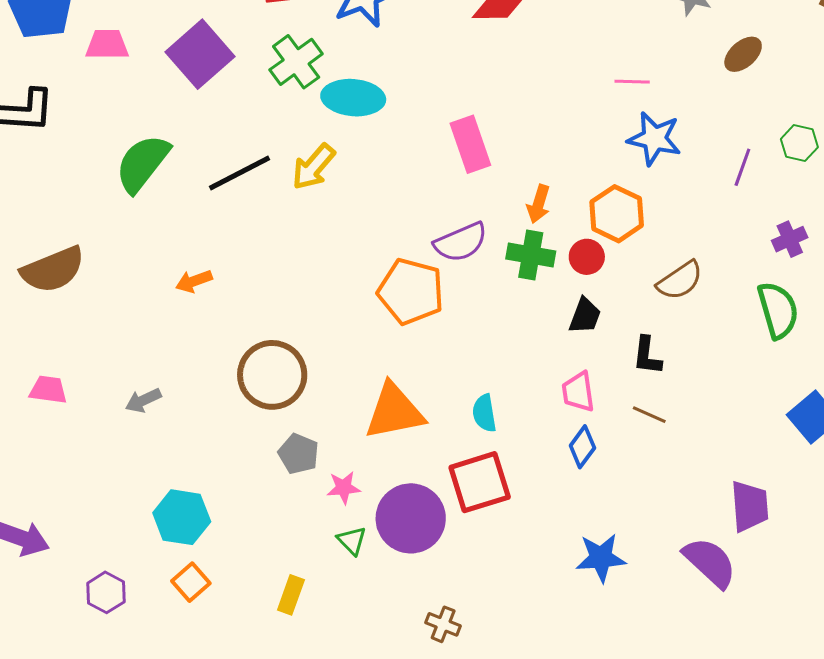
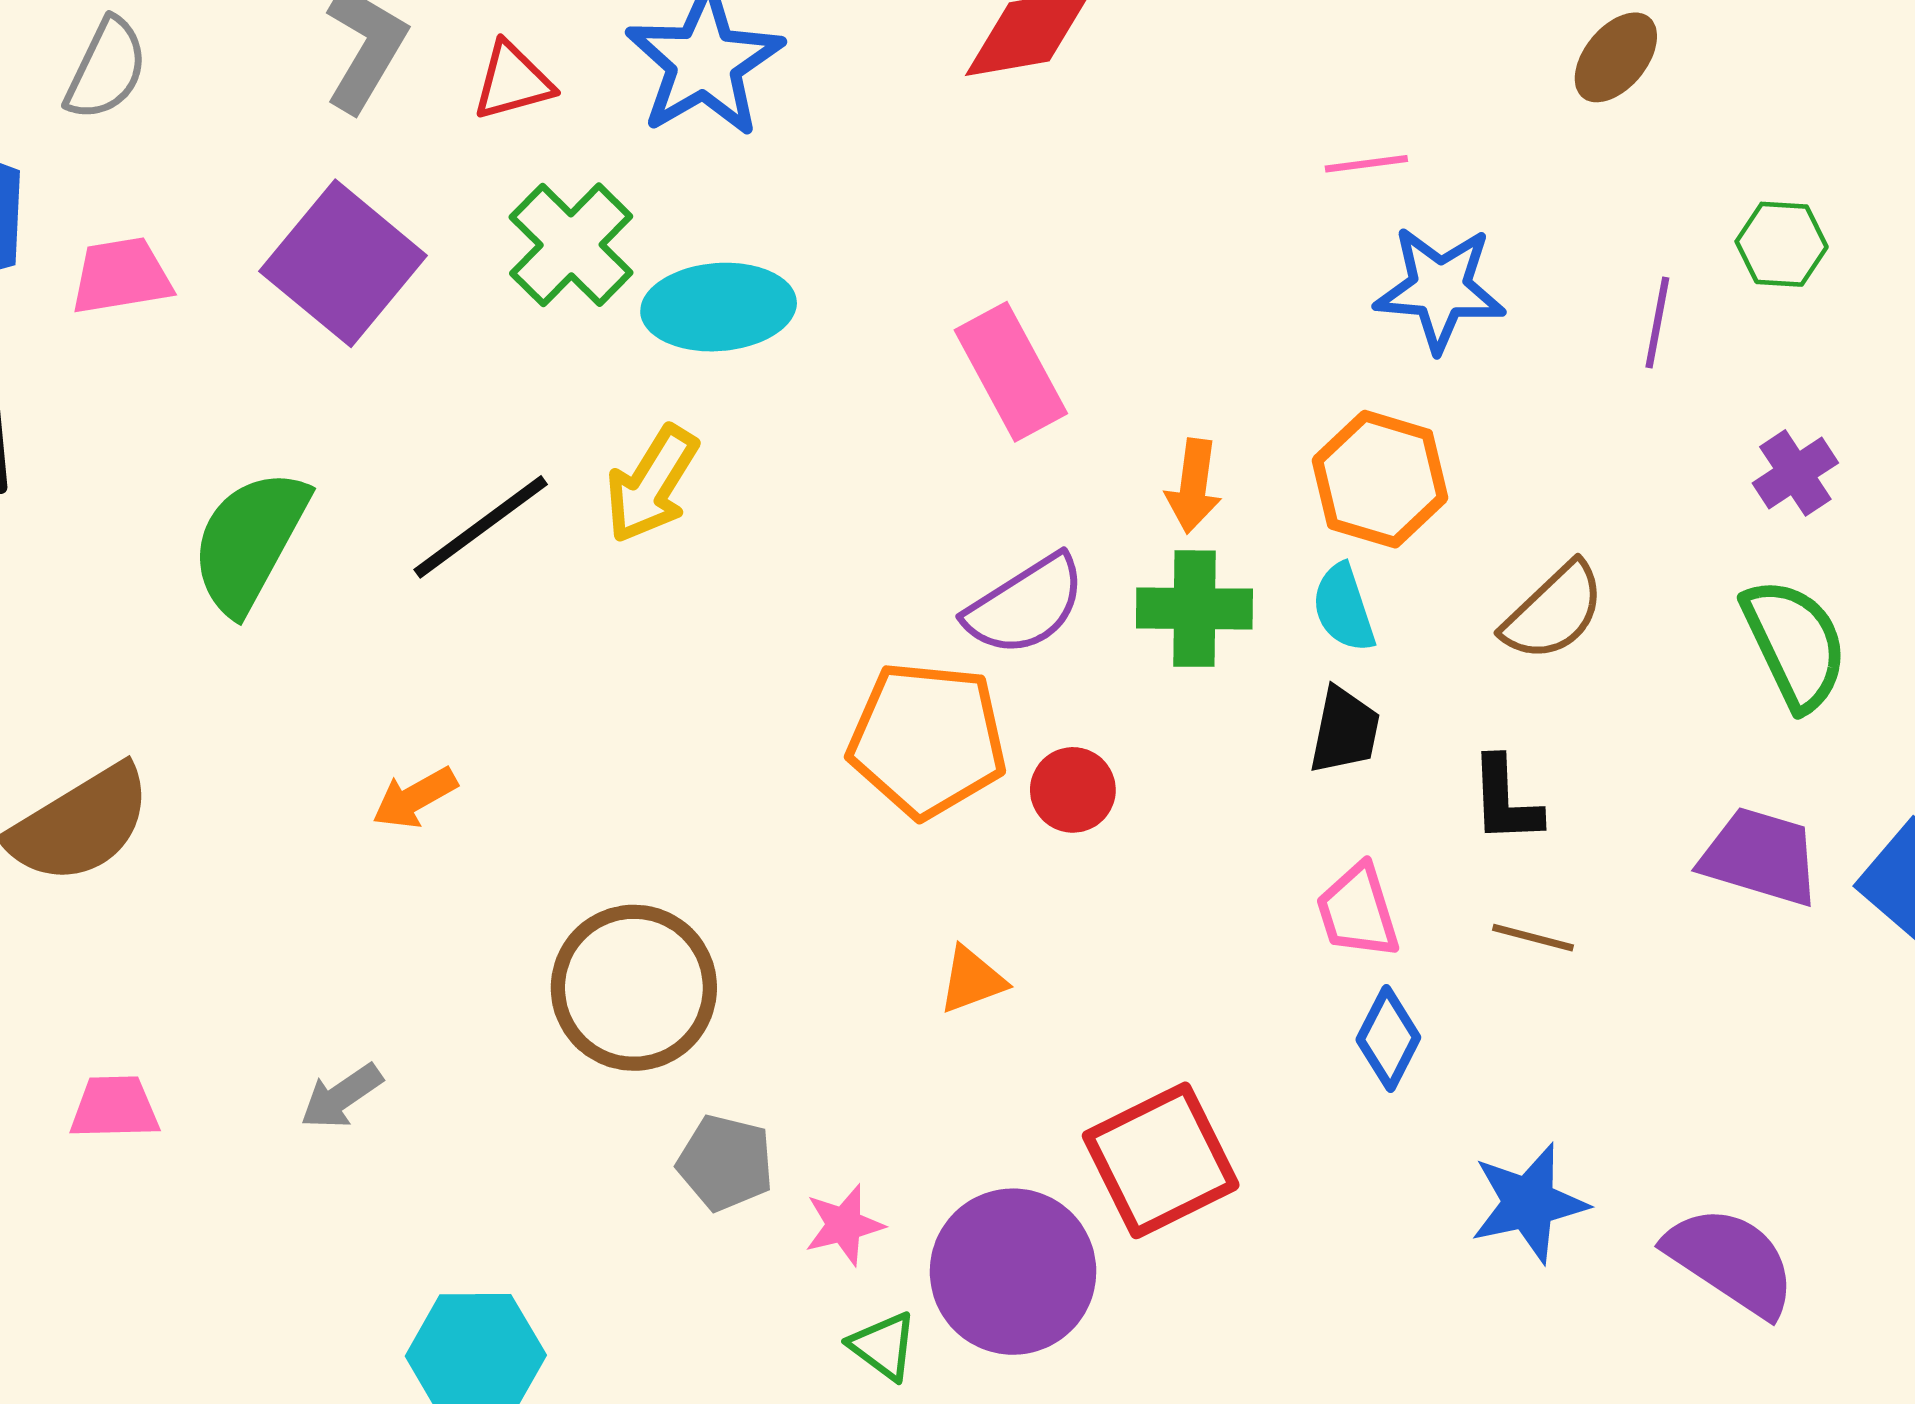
red circle: (587, 257) -> (1073, 790), moved
orange triangle: (394, 411) -> (972, 980), moved, size x0.5
cyan semicircle: (484, 413) -> (1344, 608), moved
purple trapezoid: (750, 506) -> (1760, 857), moved, turned -60
blue star: (601, 558) -> (1529, 1203), moved

